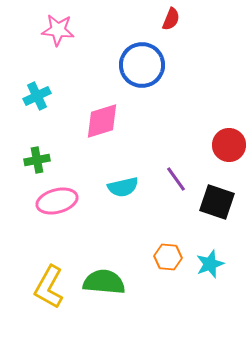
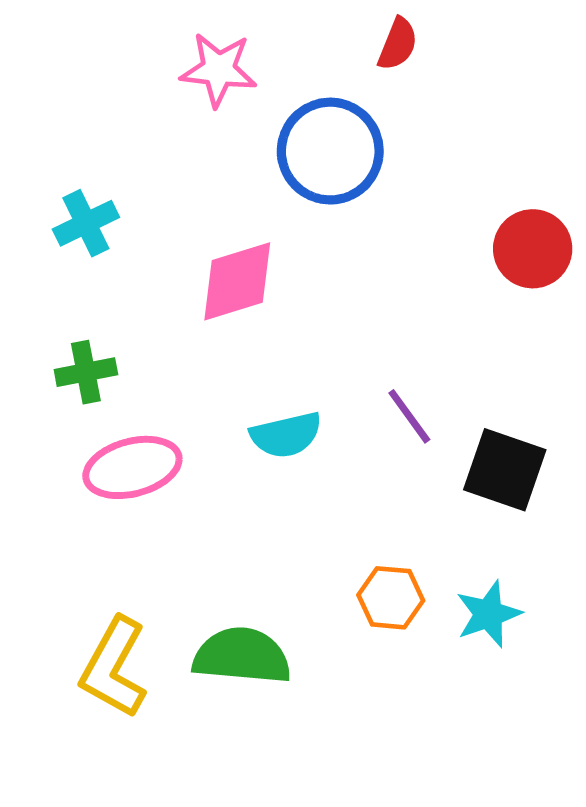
pink star: (58, 30) -> (219, 70), moved
red circle: (229, 145) -> (533, 249), moved

